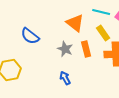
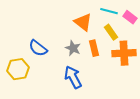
blue semicircle: (30, 36) -> (38, 48), moved
blue arrow: (65, 78) -> (73, 77), size x1.6

